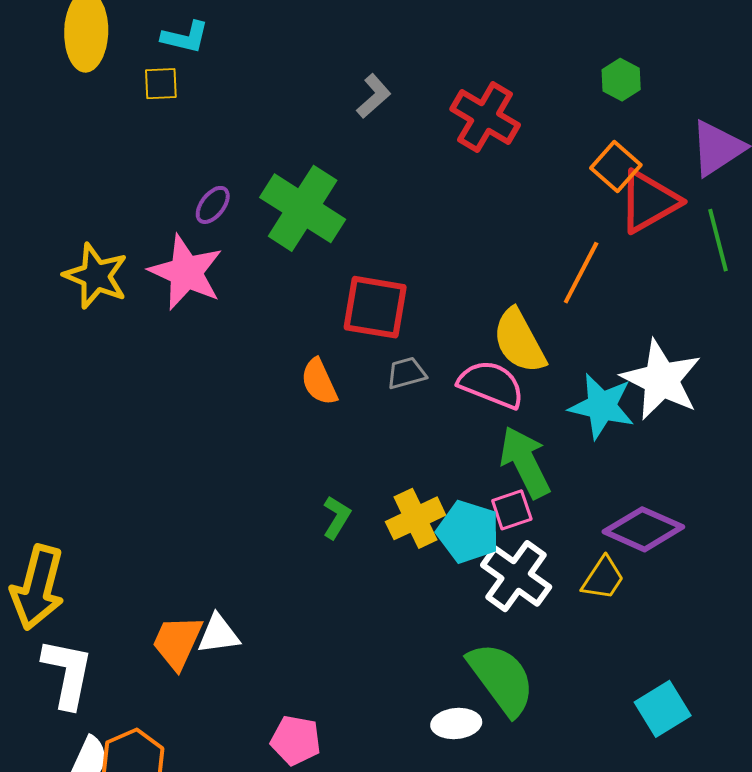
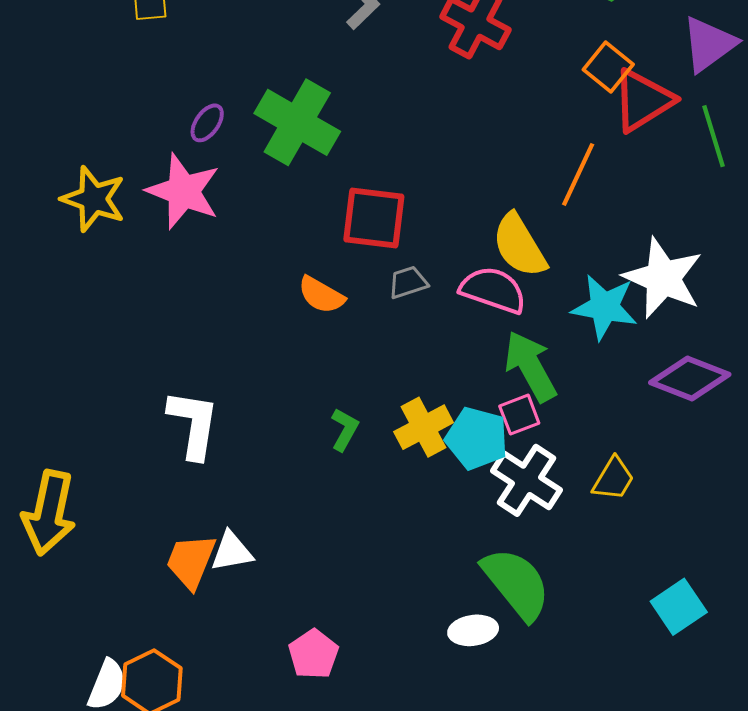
orange semicircle: (319, 382) -> (321, 295), turned -33
purple diamond: (643, 529) -> (690, 379), moved
white L-shape: (67, 673) -> (193, 424), moved
pink pentagon: (296, 740) -> (313, 654), turned 30

